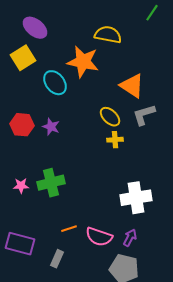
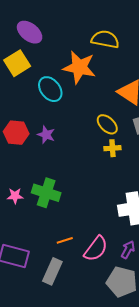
green cross: (51, 183) -> (46, 193), turned 32
pink semicircle: (99, 237) -> (96, 249), turned -72
gray rectangle: (57, 259) -> (52, 271), size x1.4

